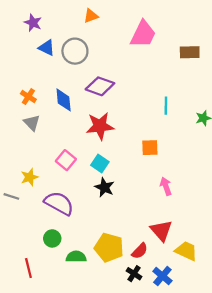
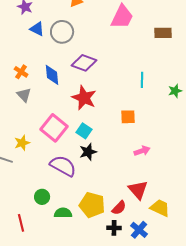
red star: (100, 126) -> (84, 98), turned 30
pink square: (66, 160) -> (54, 128), size x1.5
pink arrow: (166, 186) -> (142, 151), turned 91
black star: (104, 187) -> (88, 152), turned 30
purple semicircle: (59, 203) -> (63, 166), moved
black cross: (134, 274) -> (114, 228), turned -32

